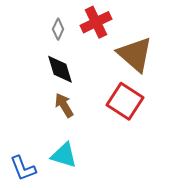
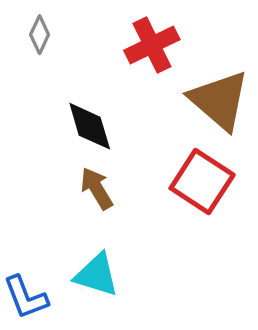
gray diamond: (58, 29) -> (40, 35), moved

